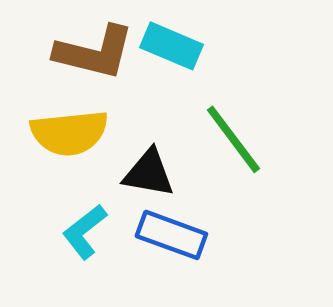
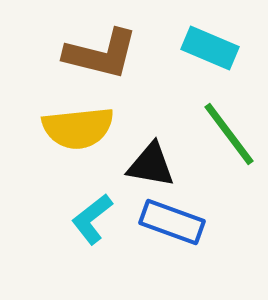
cyan rectangle: (171, 46) -> (210, 48), moved

